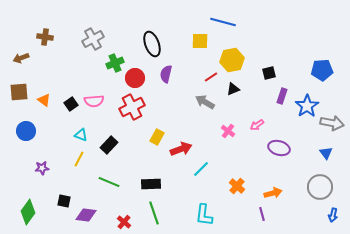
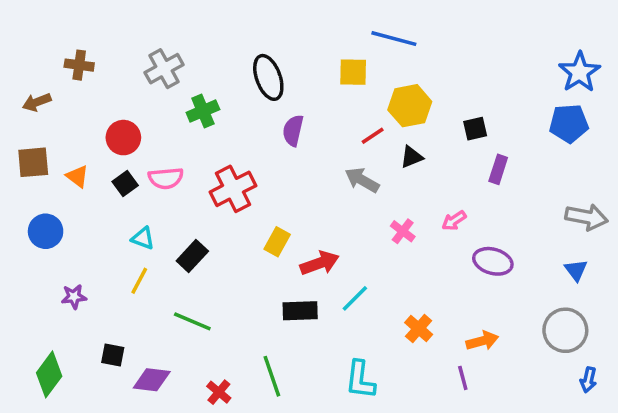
red circle: (135, 78) -> (123, 138), moved
blue star: (307, 106) -> (580, 72), moved
black rectangle: (151, 184) -> (300, 311), moved

